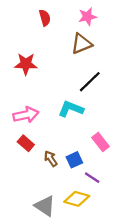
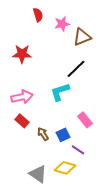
pink star: (87, 17) -> (62, 24), moved
brown triangle: (81, 44) -> (82, 37), moved
cyan L-shape: (71, 109) -> (60, 92), turned -40

